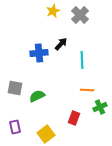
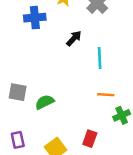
blue cross: (39, 53) -> (35, 18), moved
red rectangle: (74, 118) -> (90, 139), moved

